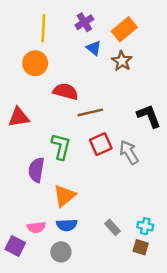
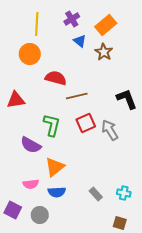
purple semicircle: (36, 170) -> (31, 145), turned -70
pink semicircle: (36, 227) -> (31, 184), moved
brown square: (141, 247) -> (120, 223), moved
gray circle: (61, 252) -> (40, 215), moved

